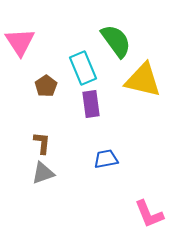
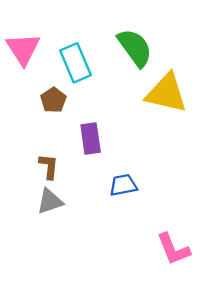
cyan rectangle: (83, 68) -> (75, 63), moved
purple rectangle: (91, 104) -> (91, 139), moved

